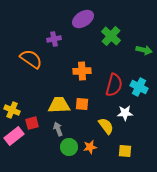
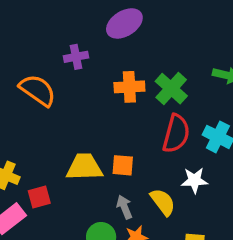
green cross: (111, 36) -> (171, 89), moved
orange cross: (82, 71) -> (129, 87), moved
gray arrow: (58, 129) -> (124, 207), moved

